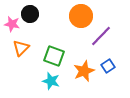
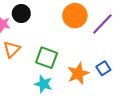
purple line: (101, 36) -> (102, 24), moved

